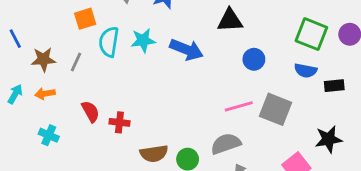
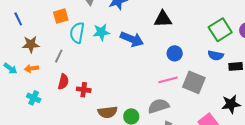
green square: (311, 34) -> (220, 30), turned 35
blue line: (15, 39) -> (18, 19), moved
blue circle: (254, 59) -> (175, 53), moved
gray line: (76, 62) -> (59, 56), moved
cyan arrow: (15, 94) -> (10, 68), turned 96
red semicircle: (90, 112) -> (63, 82), turned 42

